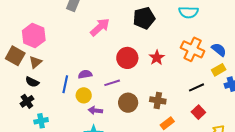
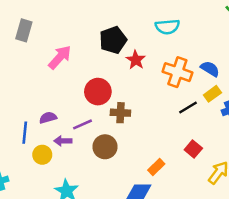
red star: (157, 58) -> (136, 60), moved
black line: (196, 87) -> (188, 108), moved
yellow circle: (84, 95) -> (42, 155), moved
brown cross: (158, 100) -> (120, 113), moved
purple arrow: (95, 110) -> (63, 141), moved

